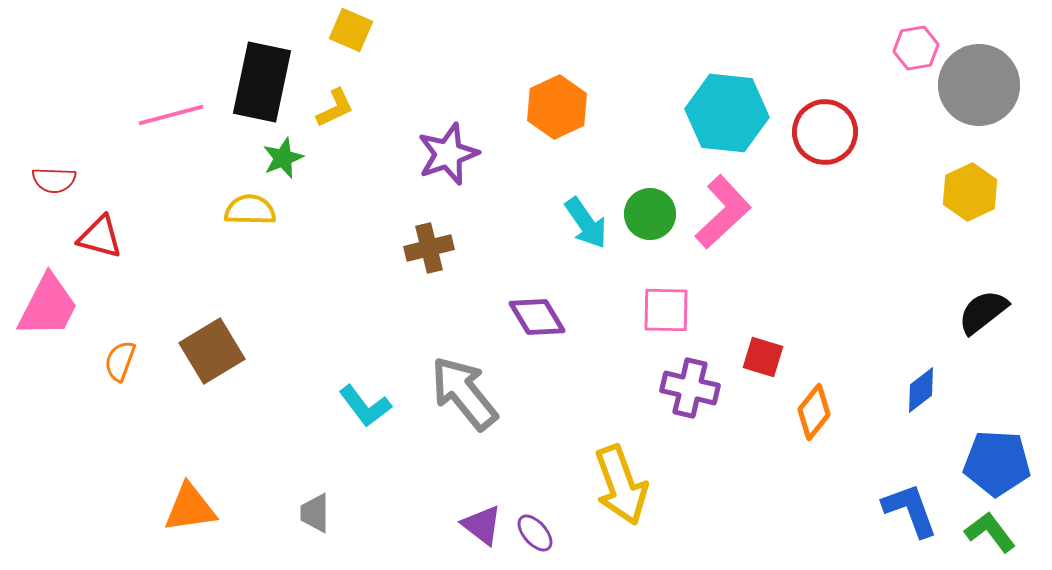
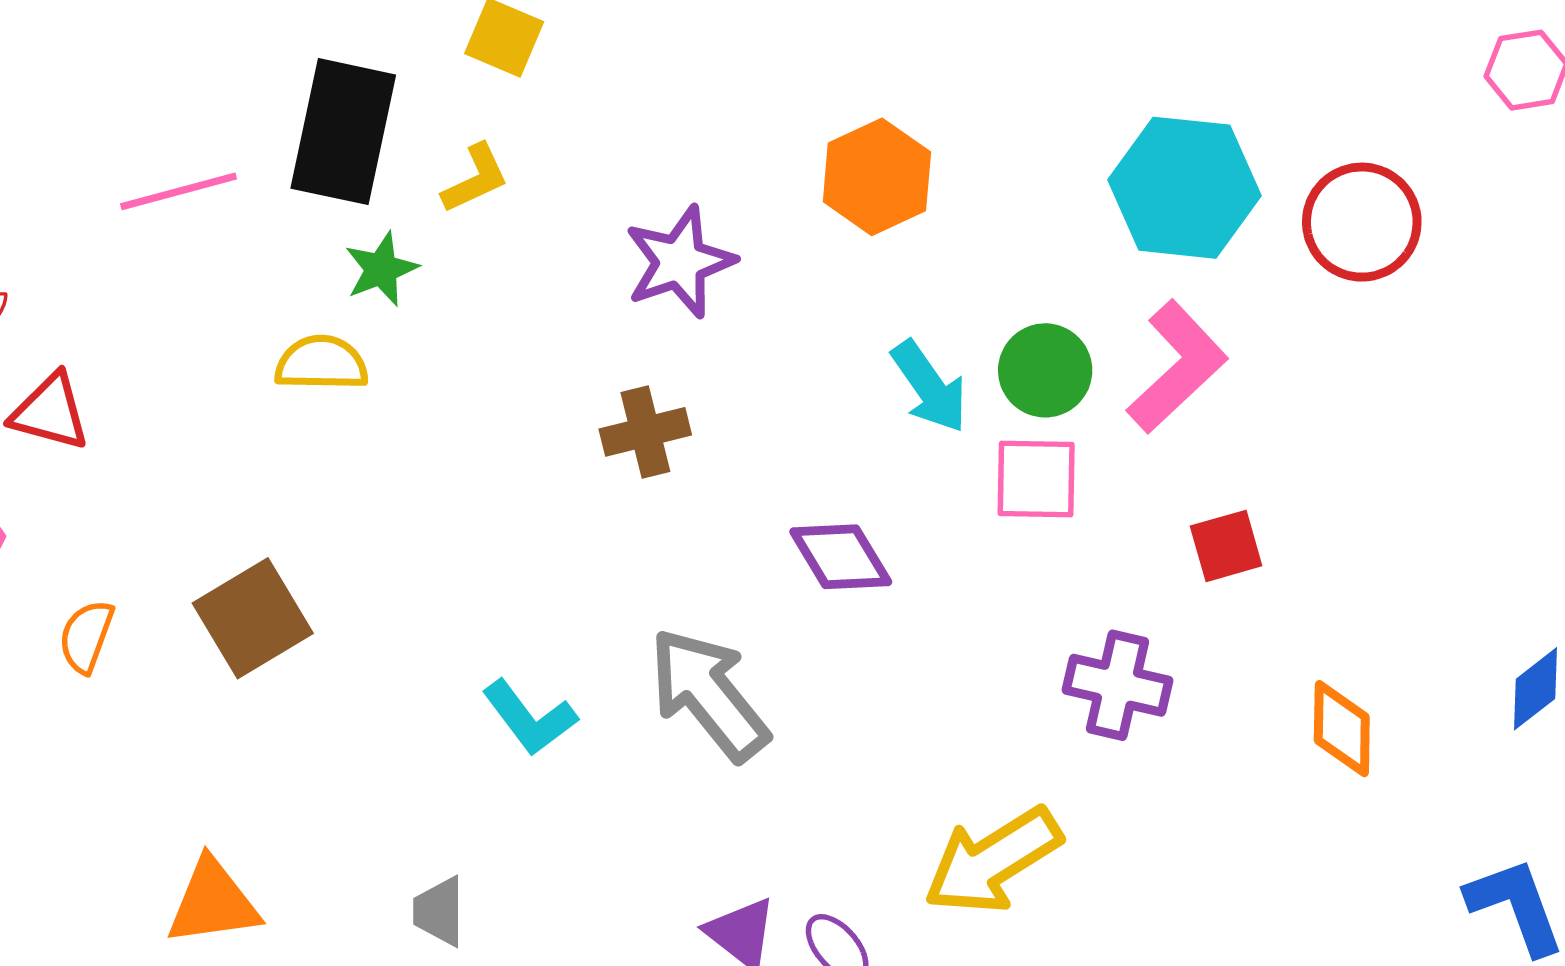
pink square: (666, 310) -> (1036, 479), moved
red square: (763, 357) -> (1226, 546), moved, turned -33
orange diamond: (814, 412) -> (1342, 729), turned -38
yellow arrow: (621, 485) -> (993, 861), turned 78

